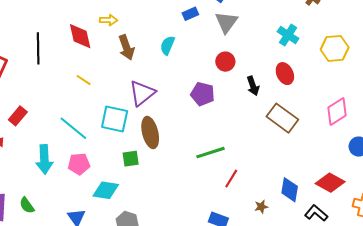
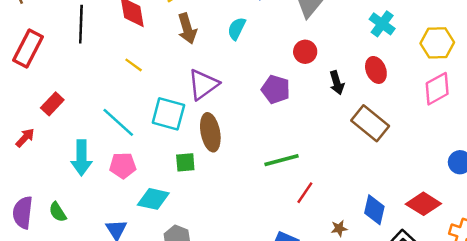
pink diamond: (337, 112) -> (437, 89), moved

